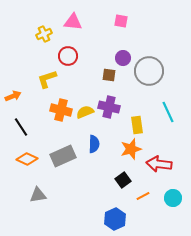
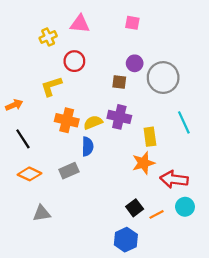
blue semicircle: (94, 144) -> (88, 147), moved
gray rectangle: (63, 156) -> (69, 171), size x0.7
black square: (123, 180) -> (135, 208), moved
cyan circle: (173, 198) -> (185, 207), moved

